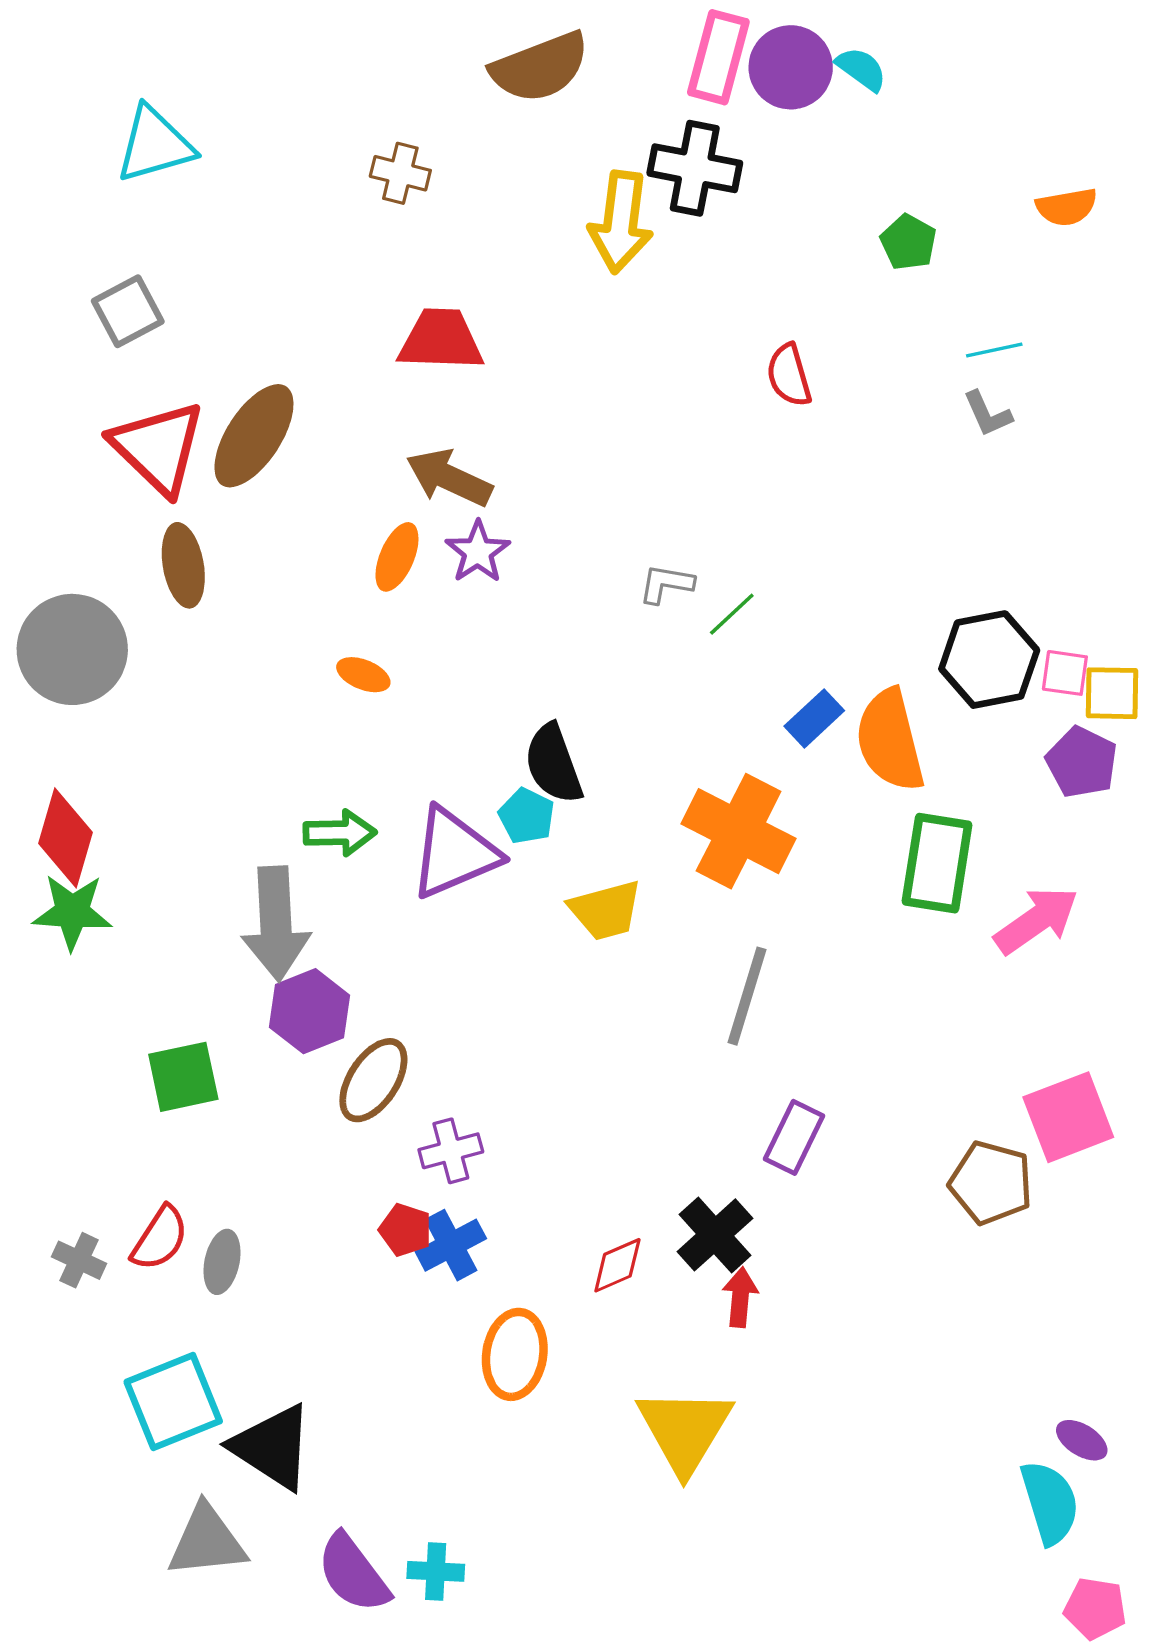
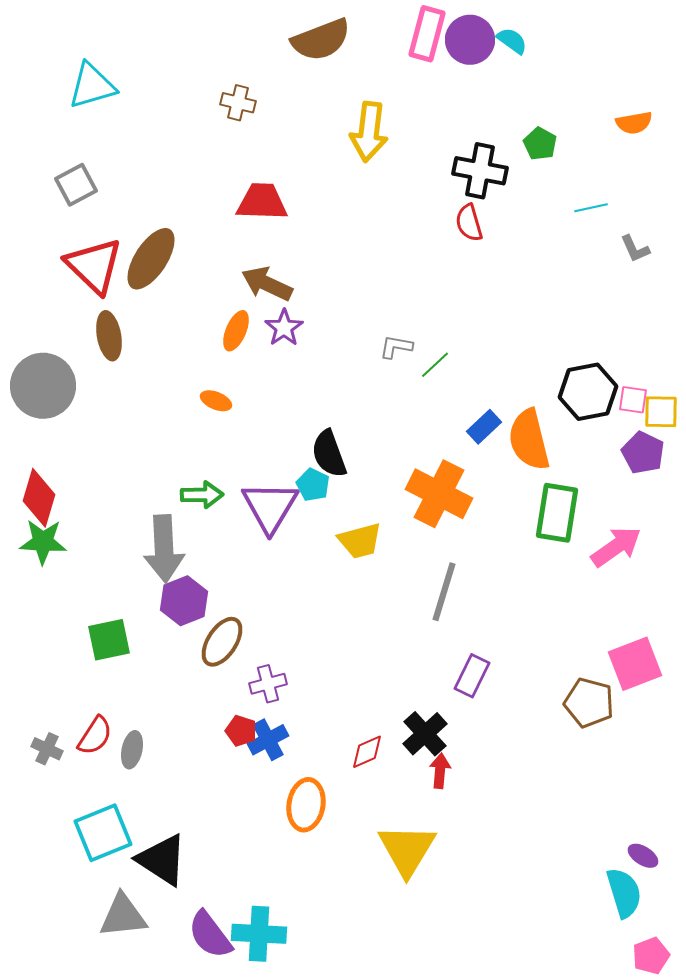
black cross: (695, 168) -> (480, 171), moved
gray L-shape: (988, 414) -> (635, 249), moved
purple triangle: (454, 853) -> (270, 507), turned -36
cyan cross: (436, 1571) -> (259, 934), size x1.6
pink pentagon: (1095, 1608) -> (651, 956), turned -30

